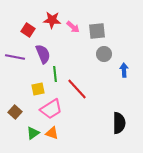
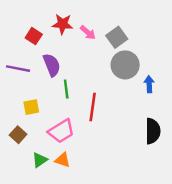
gray square: (97, 31) -> (117, 37), turned -30
gray circle: (104, 54) -> (125, 65), size x1.5
yellow square: (38, 89) -> (31, 107), moved
red line: (77, 89) -> (93, 107), turned 50
black semicircle: (119, 123) -> (153, 131), moved

